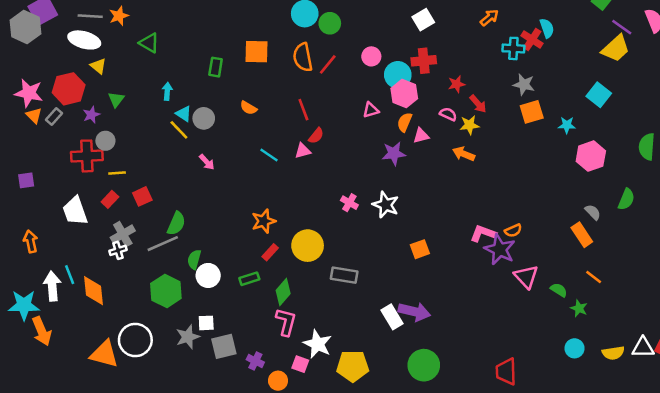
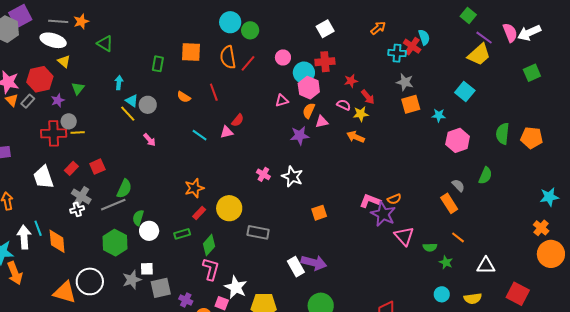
red line: (303, 110) -> (214, 92), moved
yellow line: (117, 173) -> (78, 132), moved
gray cross: (123, 234) -> (81, 196), turned -30
green semicircle: (559, 290) -> (430, 247), turned 144
white triangle: (643, 348) -> (486, 266), moved

